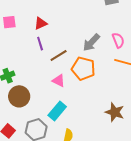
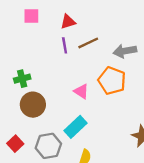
gray arrow: (91, 42) -> (125, 51), turned 30
brown line: (59, 55) -> (88, 43), moved

